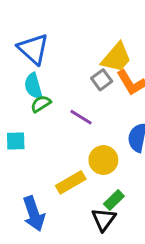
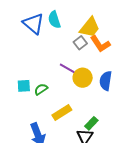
cyan semicircle: (33, 86) -> (54, 20), moved
green semicircle: (41, 104) -> (41, 89), moved
yellow circle: (103, 160) -> (83, 78), moved

